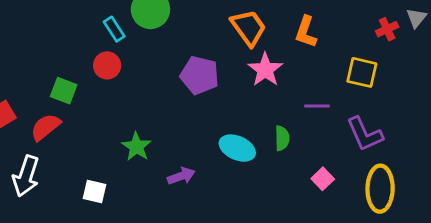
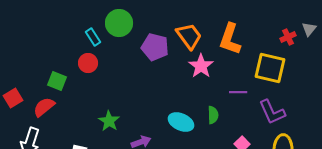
orange L-shape: (306, 32) -> (230, 39), size x1.4
yellow square: (362, 72) -> (270, 68), size x1.4
purple pentagon: (199, 75) -> (155, 47), moved

